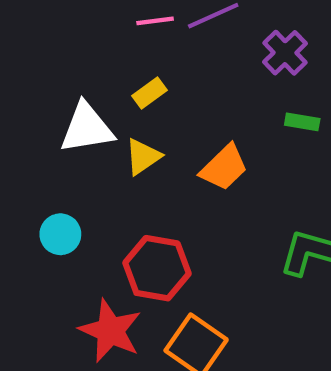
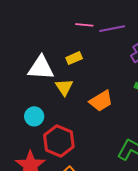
yellow triangle: (143, 157) -> (64, 87), turned -42
cyan circle: (60, 234) -> (34, 116), moved

